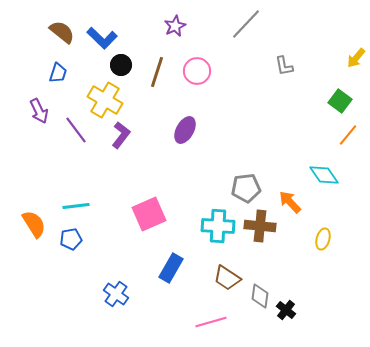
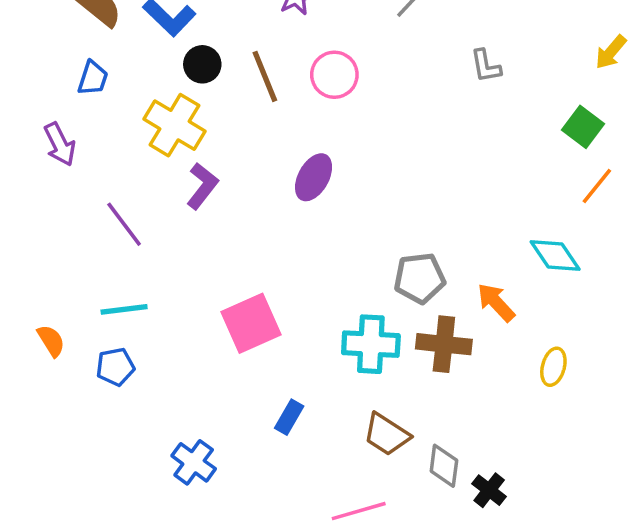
brown line: (157, 72) -> (265, 76), turned -40
purple line: (76, 130) -> (124, 224), moved
orange semicircle: (34, 224) -> (51, 341), size x0.7
blue rectangle: (171, 268) -> (289, 417), size x0.7

